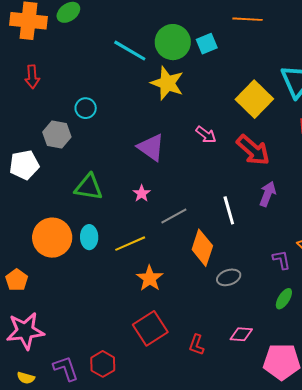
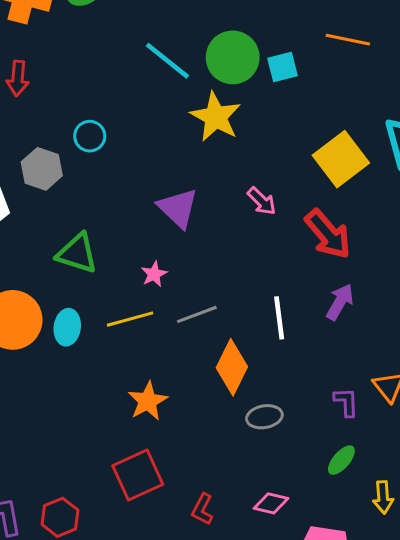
yellow line: (130, 244) -> (130, 319), moved

